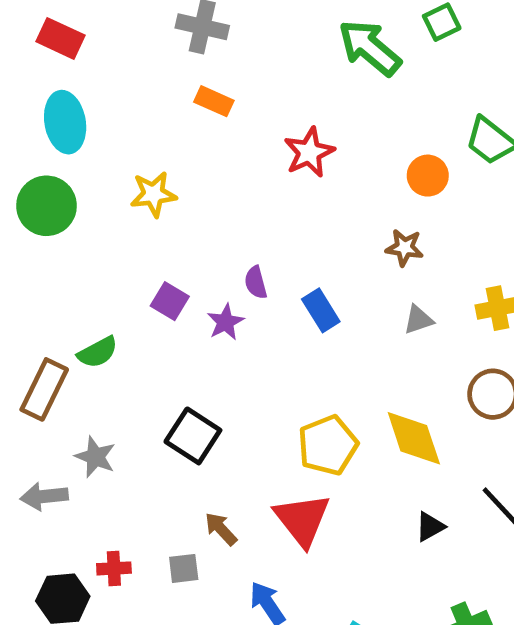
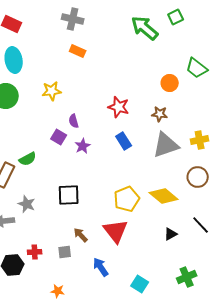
red star: (309, 152) -> (119, 107), moved, turned -30
purple semicircle: (256, 283) -> (74, 121), moved
gray triangle: (418, 320) -> (166, 145), size x2.0
black square: (193, 436) -> (69, 195), turned -35
yellow diamond: (414, 438) -> (164, 196), turned -32

